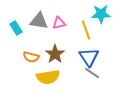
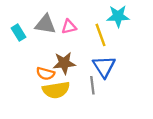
brown star: (55, 54) -> (64, 63), turned 30
orange semicircle: (31, 57) -> (45, 74), moved
gray line: (92, 73) -> (92, 85), moved, turned 49

